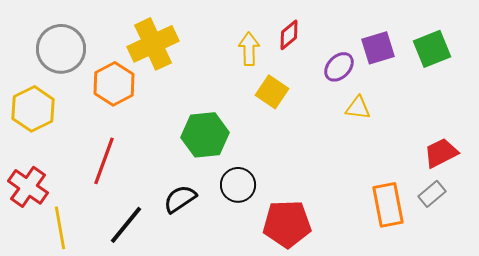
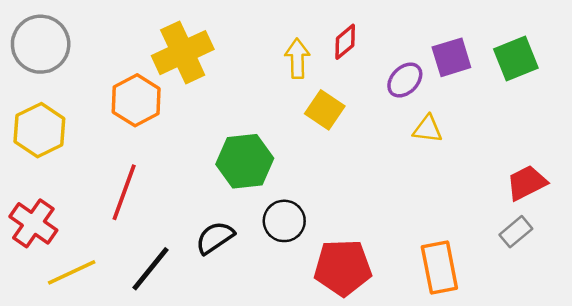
gray circle: (61, 49) -> (41, 44), moved
orange rectangle: (388, 205) -> (439, 268), moved
yellow line: (60, 228) -> (72, 272), turned 75

